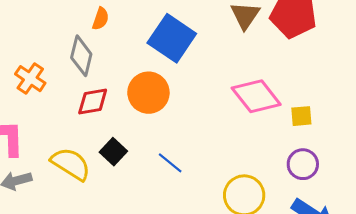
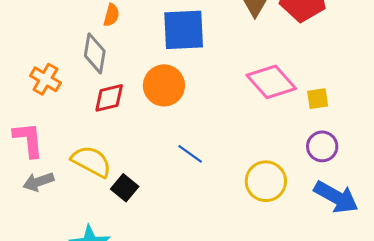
blue square: (172, 38) -> (184, 30), turned -33
black square: (113, 152) -> (125, 188), moved

